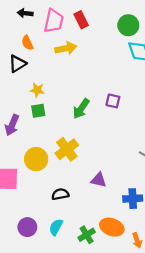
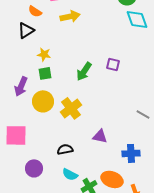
orange semicircle: (27, 43) -> (35, 11), turned -32
yellow circle: (36, 159) -> (43, 101), moved
purple circle: (27, 227) -> (34, 168), moved
cyan semicircle: (56, 227) -> (70, 174), moved, turned -91

